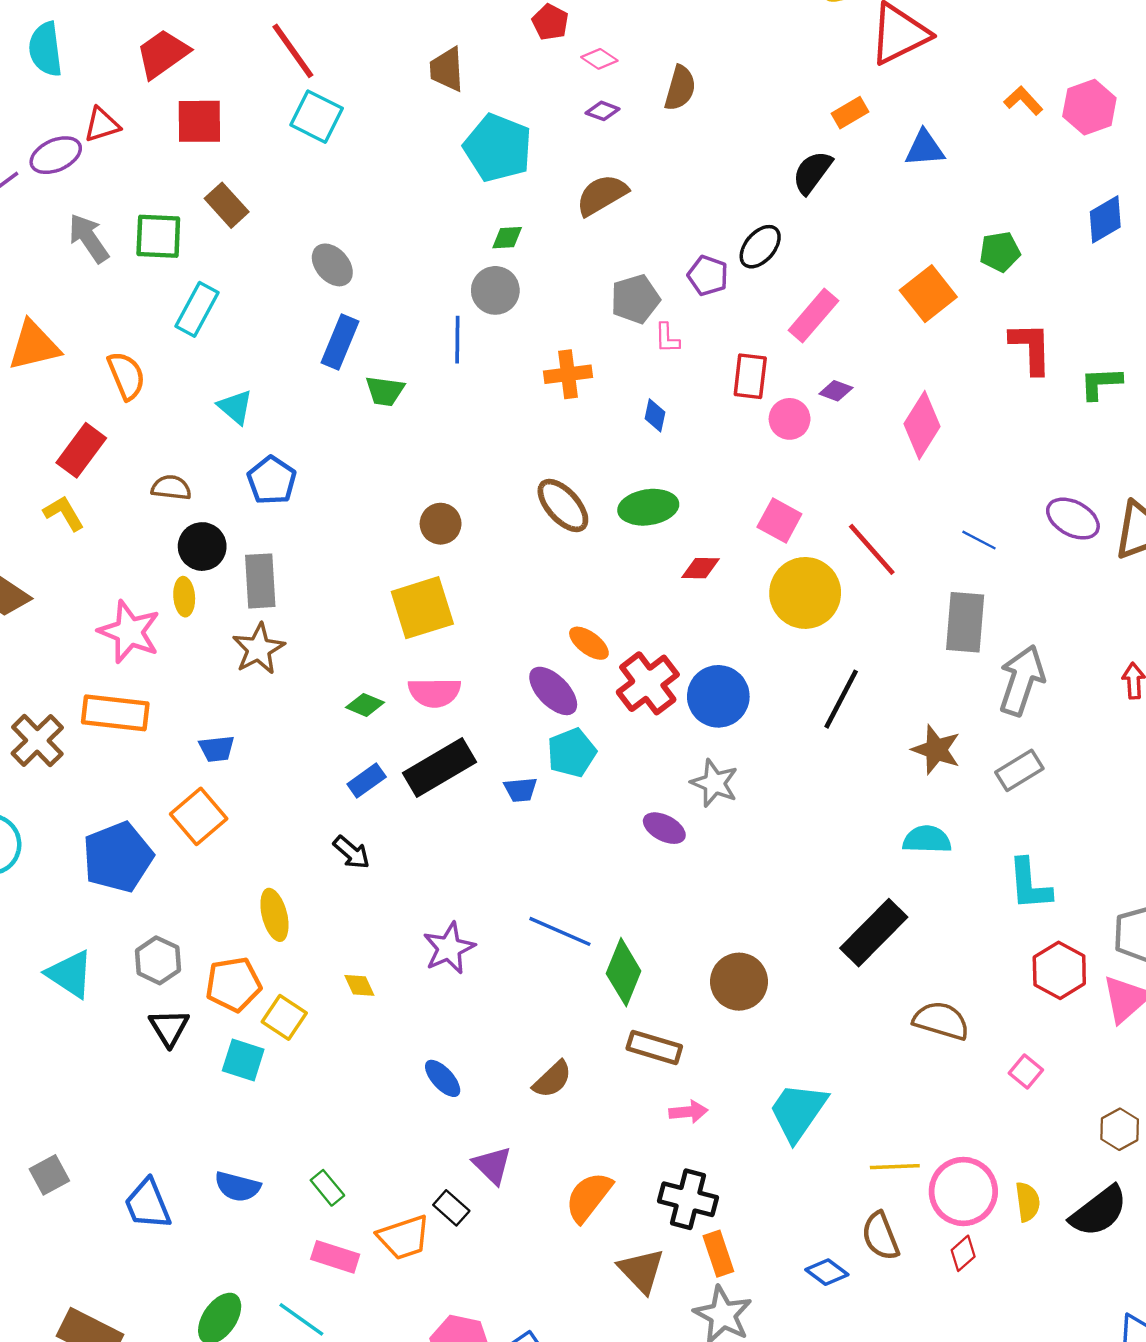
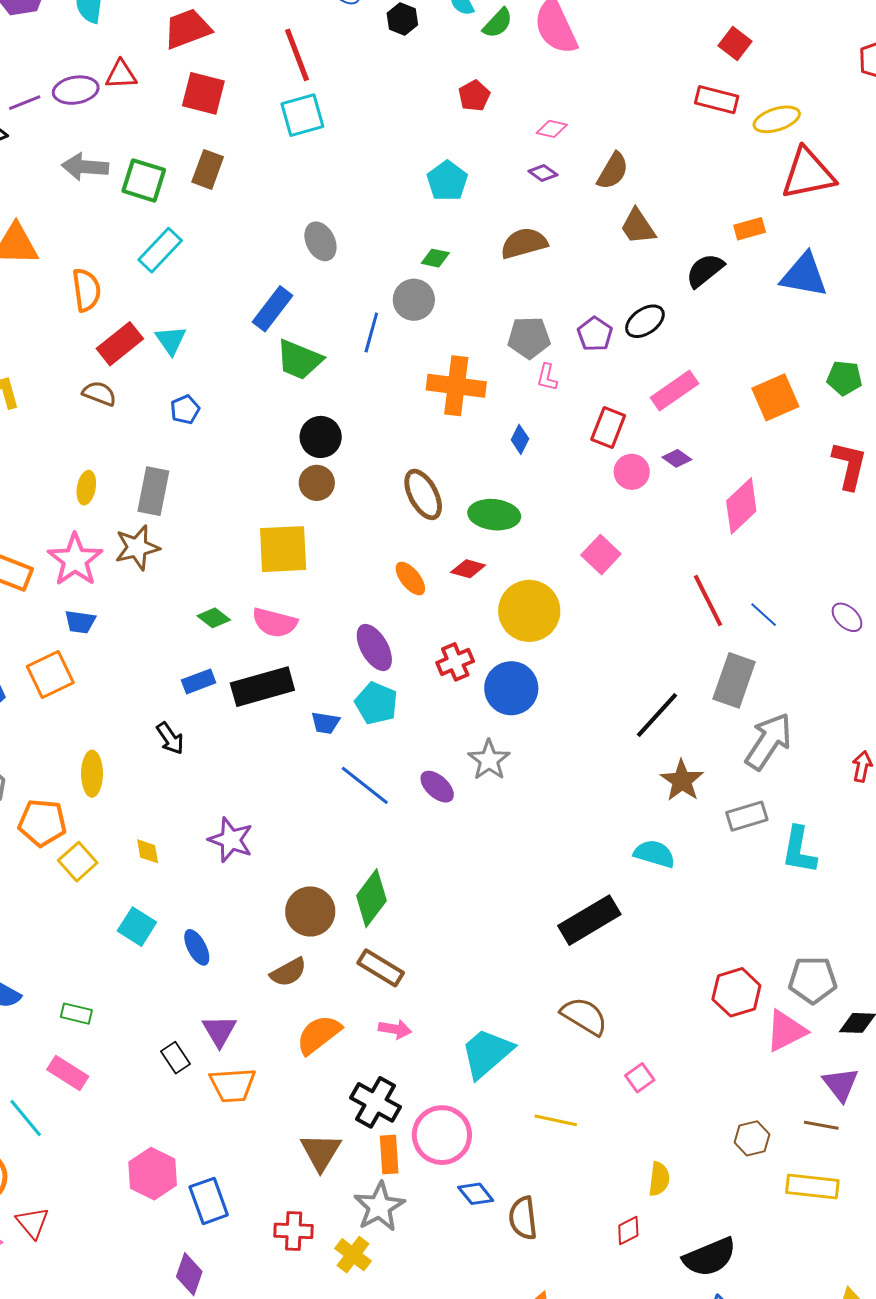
red pentagon: (550, 22) -> (474, 96), moved
pink diamond: (599, 59) -> (552, 129), turned -36
brown trapezoid: (447, 69) -> (638, 227), moved, turned -45
cyan square: (317, 117) -> (302, 115), turned 33
cyan pentagon: (498, 148) -> (447, 181), size x0.7
blue triangle: (925, 148) -> (804, 275), size x1.4
brown rectangle: (227, 205) -> (208, 169), turned 48
gray arrow: (89, 238) -> (85, 167), turned -66
gray ellipse: (332, 265) -> (320, 241), moved
orange cross: (568, 374) -> (456, 386), size x1.4
green trapezoid: (385, 391) -> (299, 360), size x1.4
red rectangle: (81, 450) -> (120, 344), moved
blue pentagon: (272, 480) -> (185, 410), size x0.7
purple ellipse: (1073, 519) -> (847, 617), size x0.7
black circle: (202, 547) -> (321, 437), moved
red line: (872, 549) -> (708, 601), moved
red diamond: (700, 568) -> (468, 569), moved
yellow circle: (805, 593) -> (529, 611), moved
pink star: (129, 632) -> (75, 560), moved
orange ellipse: (589, 643) -> (410, 579), moved
red cross: (648, 683) -> (455, 662), size x0.7
black line: (841, 699) -> (657, 715), moved
cyan pentagon: (572, 753) -> (376, 703), turned 30
cyan L-shape: (1030, 884) -> (799, 850), moved
blue line: (560, 931) -> (365, 785), moved
purple star: (449, 948) -> (231, 840), turned 30
brown circle: (739, 982) -> (310, 912), moved
brown semicircle: (941, 1021) -> (584, 1016), moved
cyan square: (243, 1060) -> (137, 927), moved
pink square: (1026, 1071) -> (640, 1078), moved
green rectangle: (327, 1188) -> (76, 1014), turned -52
pink circle: (963, 1191) -> (442, 1135), moved
orange semicircle: (589, 1197) -> (319, 1035), moved
black semicircle: (1099, 1211) -> (710, 1257), moved
brown semicircle: (880, 1236) -> (523, 1218), moved
orange trapezoid: (404, 1237) -> (233, 1085), moved
red diamond: (963, 1253) -> (628, 1230), moved

